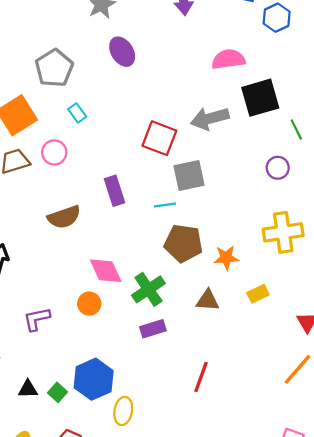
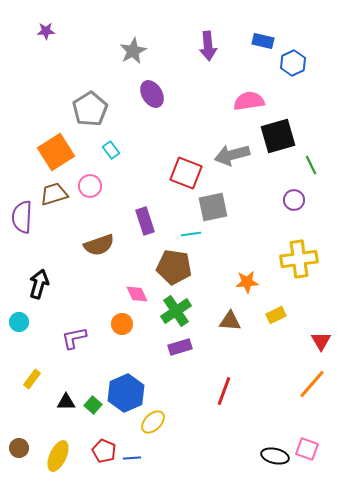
brown pentagon: (183, 243) -> (174, 267), moved
pink diamond: (106, 271) -> (137, 294), size x0.7
yellow ellipse: (123, 411) -> (153, 422), turned 35

